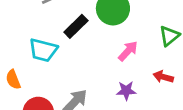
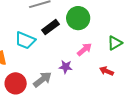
purple star: (126, 91) -> (66, 67), moved

